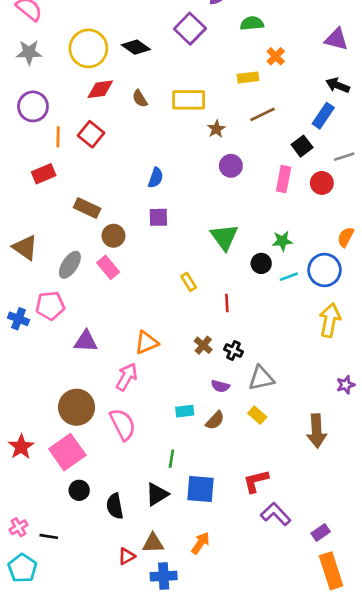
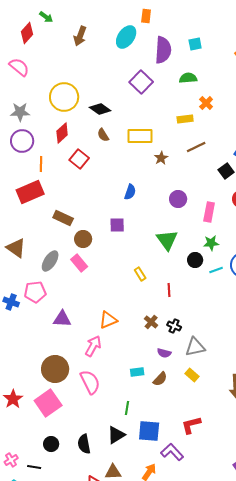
black diamond: (136, 47) -> (100, 109), moved
gray star: (29, 52) -> (20, 112), moved
red diamond: (100, 89) -> (62, 133), moved, turned -35
red square: (91, 134) -> (79, 159), moved
purple circle: (231, 166) -> (178, 199), moved
red rectangle: (44, 174) -> (30, 192), size x1.5
blue semicircle: (156, 178) -> (130, 192), moved
pink rectangle: (284, 179) -> (209, 212), moved
black circle: (79, 490) -> (51, 444), moved
purple L-shape: (276, 514) -> (172, 452), moved

